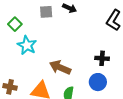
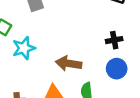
cyan star: (27, 45) -> (24, 48), turned -30

